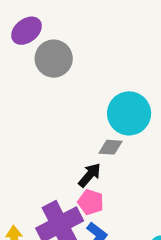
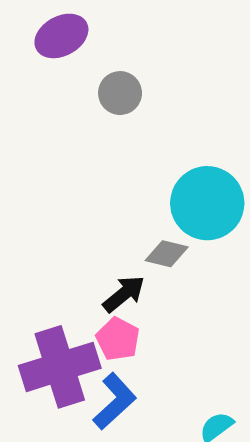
gray circle: (54, 59) -> (120, 93), moved, size x0.7

